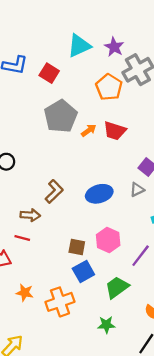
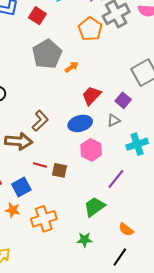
red trapezoid: (115, 131) -> (91, 96), moved, turned 115
brown arrow: (30, 215) -> (19, 141), size x1.5
red line: (22, 238) -> (40, 165), moved
pink hexagon: (108, 240) -> (91, 150), moved
blue square: (83, 271) -> (21, 187), moved

